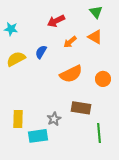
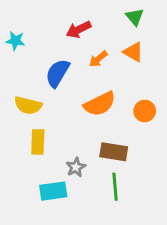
blue semicircle: (41, 52) -> (58, 73), size x1.5
yellow semicircle: (16, 59) -> (28, 105), moved, turned -138
yellow rectangle: (18, 119) -> (38, 142), moved
green line: (99, 133) -> (115, 187), moved

